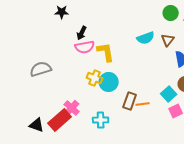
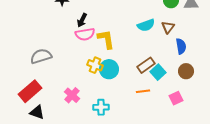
cyan square: (169, 94) -> (158, 72), moved
brown rectangle: (130, 101) -> (146, 65), moved, turned 36
red rectangle: (60, 120) -> (30, 91), moved

